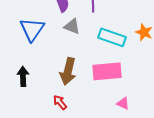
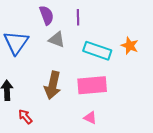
red arrow: (60, 102) -> (25, 117), moved
pink triangle: (123, 103) -> (90, 118), moved

